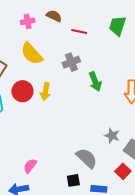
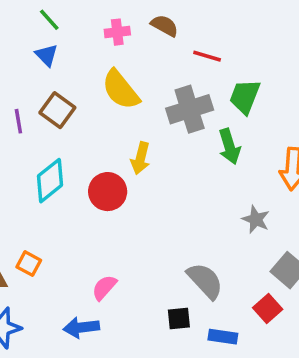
green trapezoid: (118, 26) -> (245, 97), moved
gray cross: (71, 62) -> (190, 109), size x1.4
red circle: (22, 91) -> (108, 192), moved
gray star: (112, 136) -> (256, 219), moved

